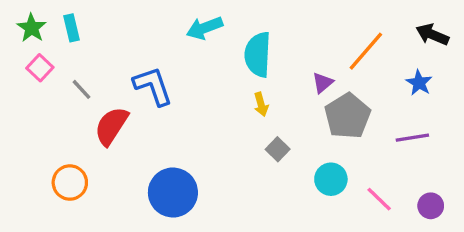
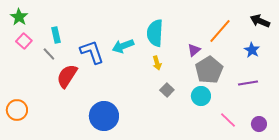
cyan rectangle: (71, 28) -> (56, 35), moved
cyan arrow: (205, 28) -> (123, 46), moved
cyan circle: (331, 179) -> (201, 96), moved
orange circle: (70, 183) -> (17, 110), moved

